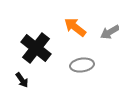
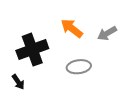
black cross: (36, 48) -> (32, 50), turned 32

